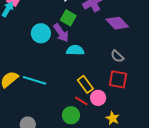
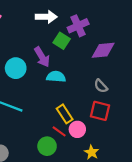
green square: (68, 18) -> (62, 41), moved
purple diamond: (117, 23) -> (103, 50), turned -55
cyan circle: (41, 33) -> (16, 68), moved

